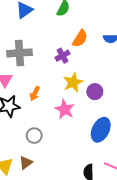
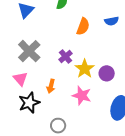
gray cross: (19, 53) -> (29, 51), turned -30
purple cross: (63, 56) -> (65, 57), moved

